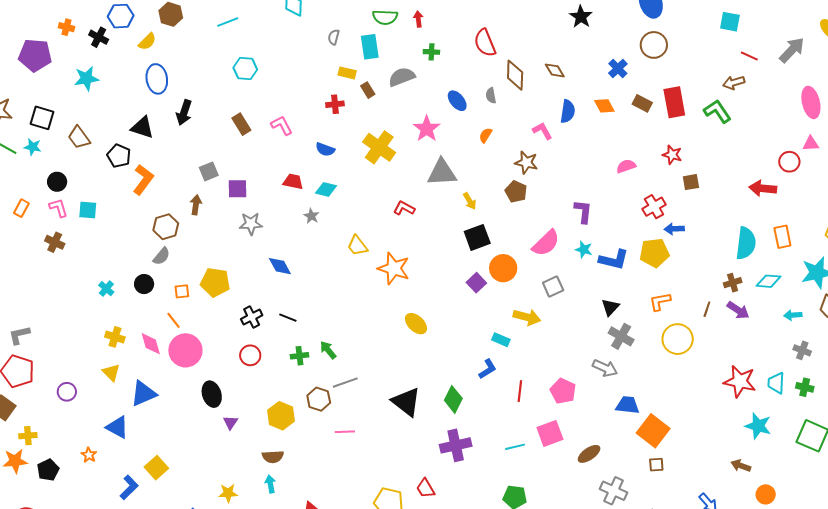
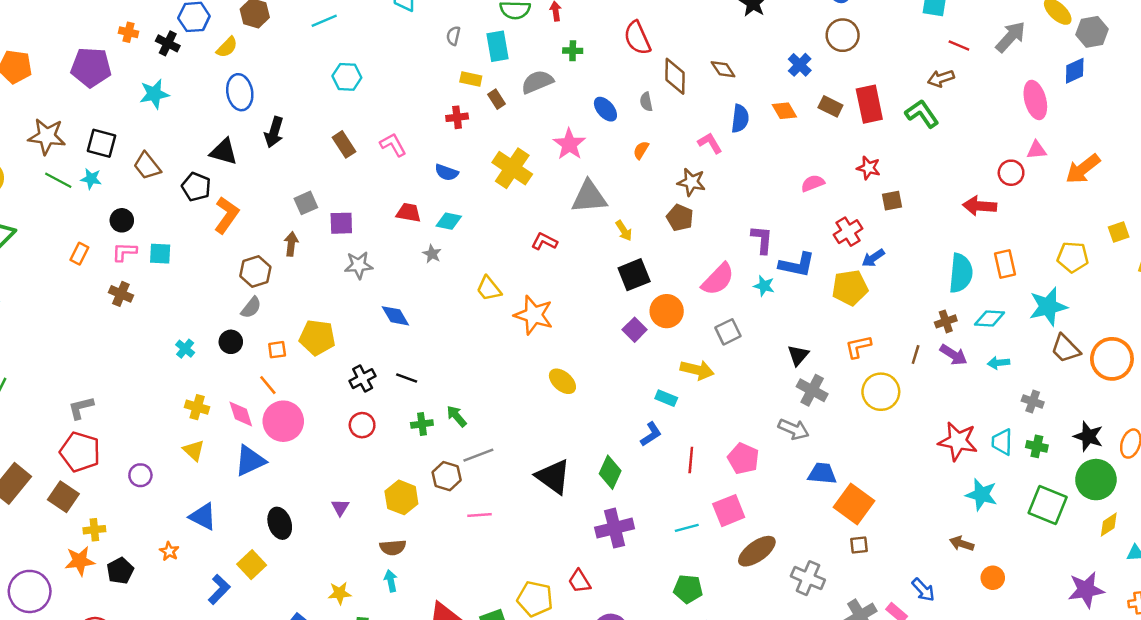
pink L-shape: (58, 208) -> (124, 252), turned -70
blue arrow: (674, 229) -> (873, 258), turned -30
blue L-shape: (614, 260) -> (797, 265), moved
cyan arrow: (793, 315) -> (999, 363), moved
blue triangle: (143, 394) -> (250, 461), moved
black ellipse: (212, 394) -> (280, 523), moved
brown ellipse: (589, 454) -> (757, 551), moved, size x1.4

